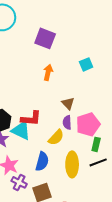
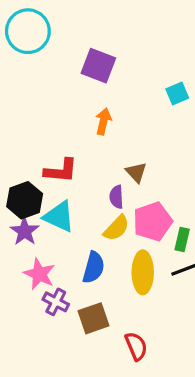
cyan square: (86, 64) -> (177, 94), moved
red L-shape: (31, 118) -> (61, 171), moved
purple semicircle: (67, 122) -> (116, 197), moved
pink pentagon: (88, 124) -> (153, 221), moved

